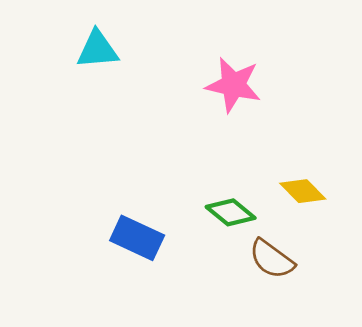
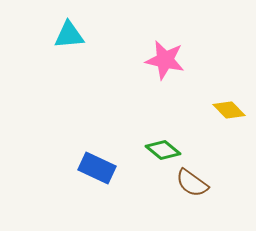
yellow diamond: (303, 191) -> (229, 110), moved

